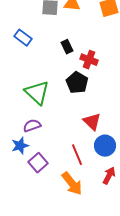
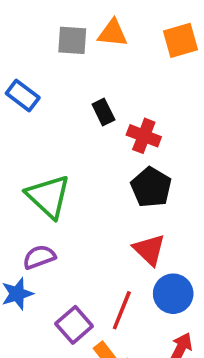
black pentagon: (77, 83) -> (151, 187), moved
red line: (77, 155) -> (122, 310), turned 45
purple square: (38, 163) -> (74, 325), moved

